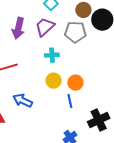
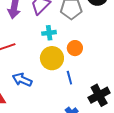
yellow circle: (54, 81) -> (52, 58), size x1.5
orange circle: (75, 83) -> (75, 48), moved

